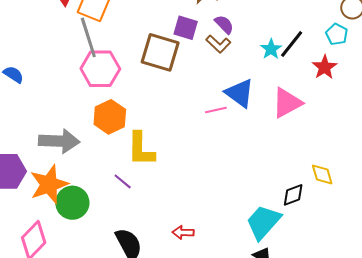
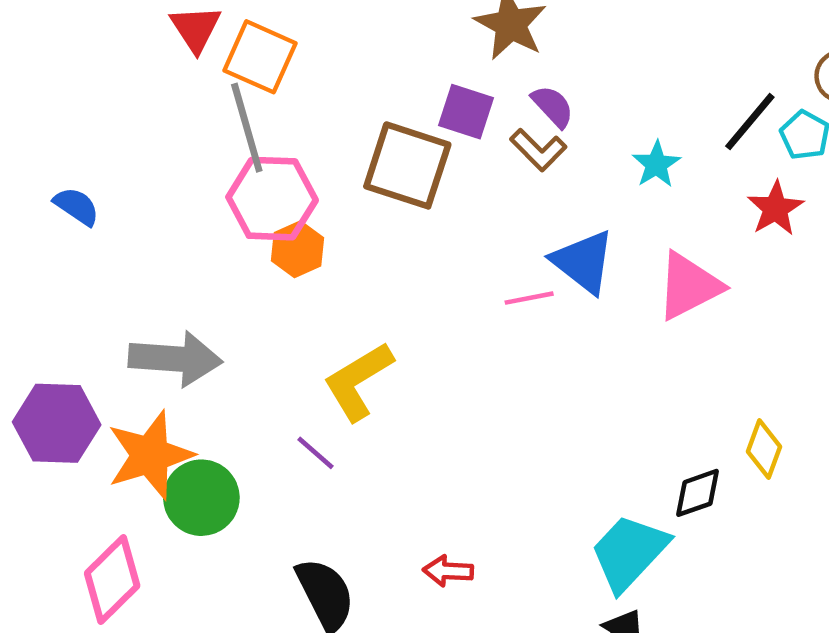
black line: (292, 44) -> (750, 122), moved
orange hexagon: (110, 117) -> (297, 249), moved, size x0.7
yellow L-shape: (141, 149) -> (358, 381), turned 57
yellow diamond: (322, 175) -> (764, 449), turned 35

